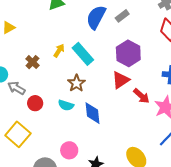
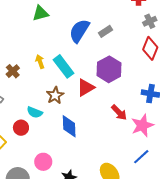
yellow arrow: (59, 51) -> (40, 62), turned -56
red triangle: (121, 80) -> (86, 88), moved
red circle: (35, 103) -> (21, 128), moved
cyan semicircle: (66, 105) -> (35, 112), moved

